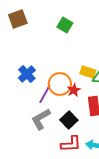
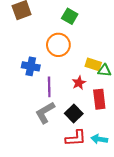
blue cross: (27, 74) -> (31, 66), turned -36
orange circle: (60, 84) -> (58, 45), moved
purple line: (45, 94) -> (49, 87), turned -30

